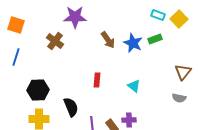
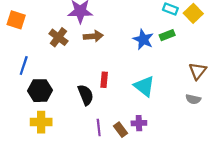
brown arrow: (108, 40) -> (93, 36), moved, turned -60
blue line: (16, 57) -> (24, 66), moved
cyan triangle: (134, 86) -> (144, 86), size x1.5
black semicircle: (71, 107) -> (86, 95), moved

